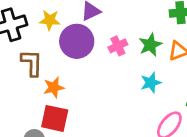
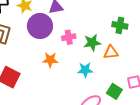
orange star: (54, 87) -> (50, 60), moved

